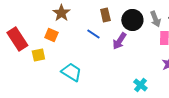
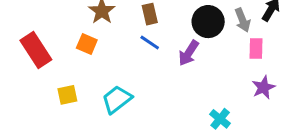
brown rectangle: (105, 15) -> (150, 14), moved
yellow square: (38, 55) -> (67, 95), moved
cyan trapezoid: (71, 72) -> (117, 99), turned -70

